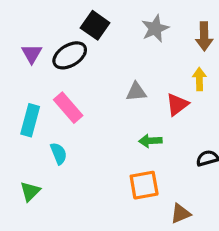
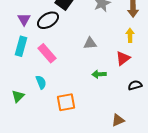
red triangle: (177, 104) -> (123, 58), moved
cyan rectangle: (30, 120) -> (21, 46), moved
orange square: (144, 185) -> (66, 102), moved
green triangle: (30, 191) -> (18, 96), moved

